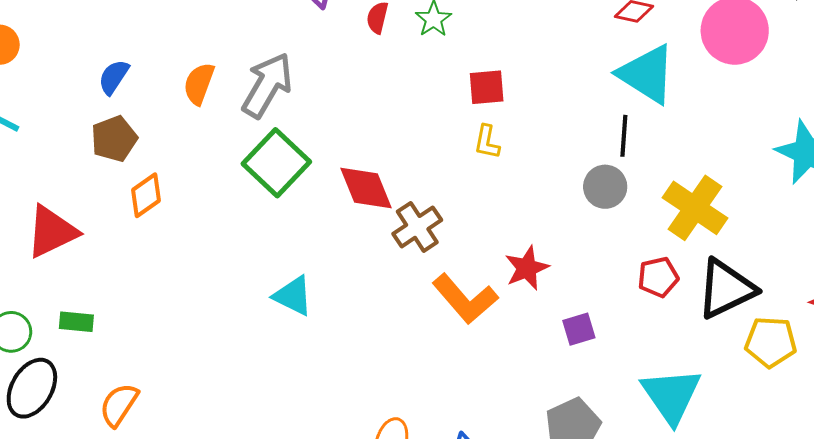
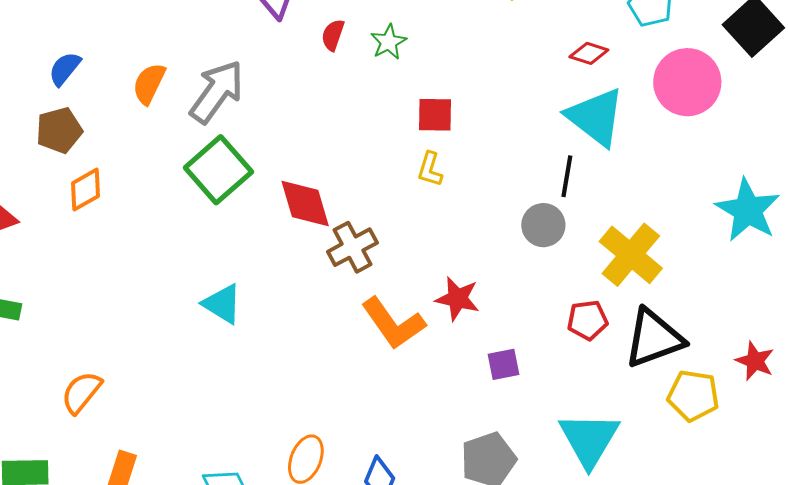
red star: (527, 268) -> (458, 299), turned 30
orange semicircle: (119, 405) -> (81, 392), moved

